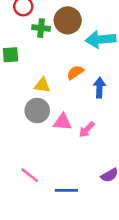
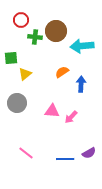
yellow triangle: (42, 85) -> (25, 74), moved, turned -48
gray circle: (37, 111) -> (17, 103), moved
blue line: (66, 190) -> (65, 159), moved

